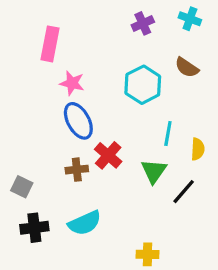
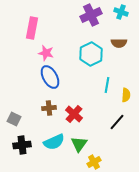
purple cross: (143, 23) -> (91, 15), size x1.5
brown semicircle: (187, 67) -> (119, 43), turned -35
red cross: (108, 155) -> (74, 114), moved
green triangle: (154, 171) -> (79, 144), moved
yellow cross: (147, 254) -> (94, 162), turned -32

